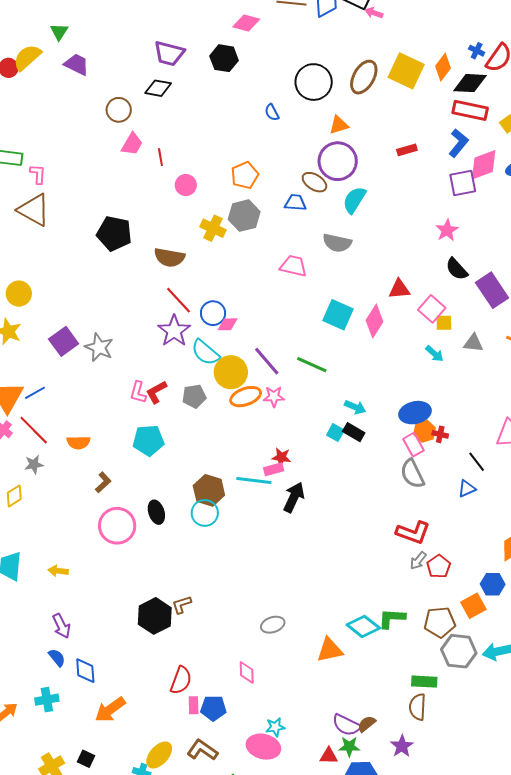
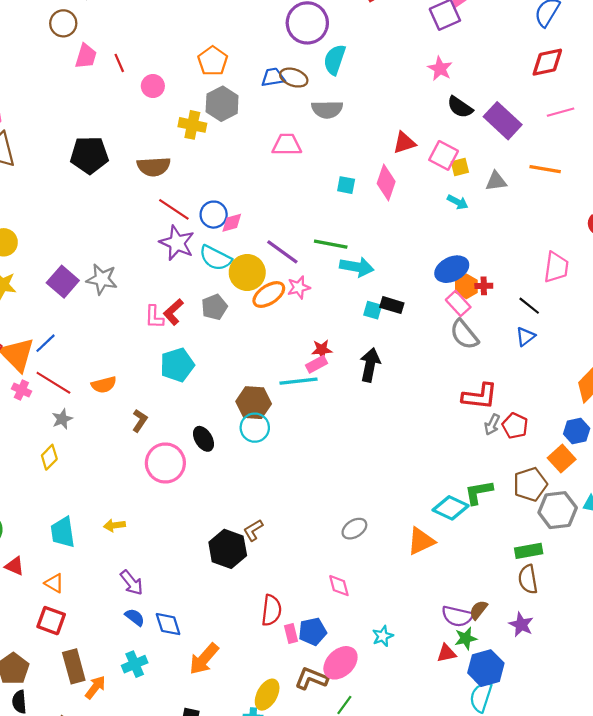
brown ellipse: (314, 182) -> (294, 78), moved
cyan square: (338, 315) -> (346, 185), size x0.6
cyan arrow: (355, 407) -> (357, 267), moved, size x1.4
black arrow: (294, 497) -> (370, 365), moved
pink ellipse: (263, 747) -> (340, 663), moved, turned -44

